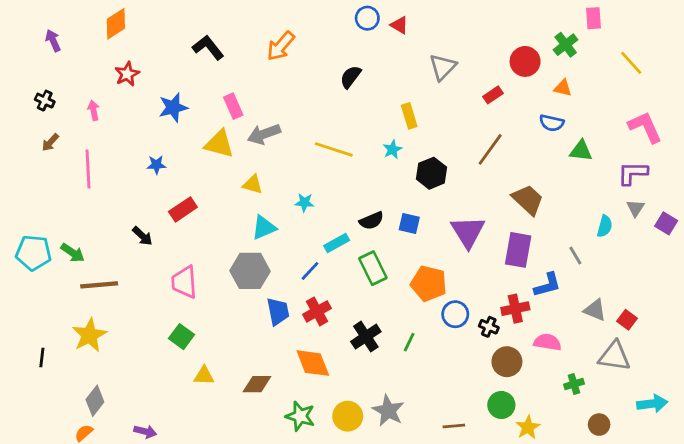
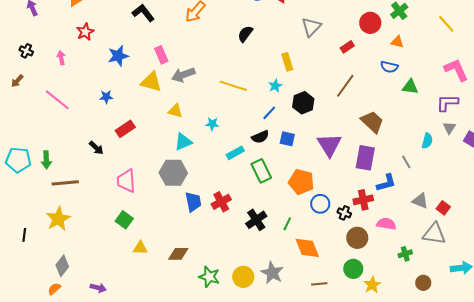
brown arrow: (50, 142) -> (17, 81), moved
pink line: (88, 169) -> (57, 100), turned -48
green arrow: (73, 253) -> (46, 160), turned 54
blue line: (310, 271) -> (269, 113), moved
orange diamond: (313, 363) -> (307, 248), moved

